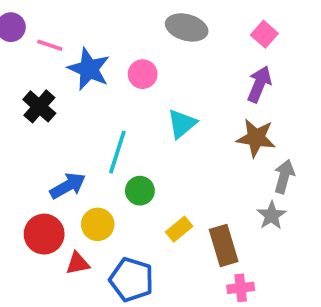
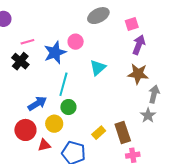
gray ellipse: (187, 27) -> (98, 16), turned -40
pink square: (264, 34) -> (132, 24), moved, turned 32
pink line: (50, 45) -> (27, 42), moved, turned -32
blue star: (89, 69) -> (55, 53), moved, turned 30
green circle: (140, 191) -> (68, 107), moved
yellow rectangle: (179, 229) -> (99, 133), moved

